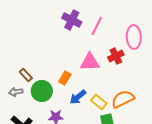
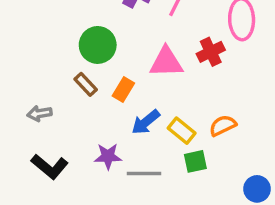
brown rectangle: (26, 75) -> (86, 84), moved
green circle: (42, 91) -> (98, 45), moved
orange semicircle: (123, 99) -> (223, 125), size x0.7

